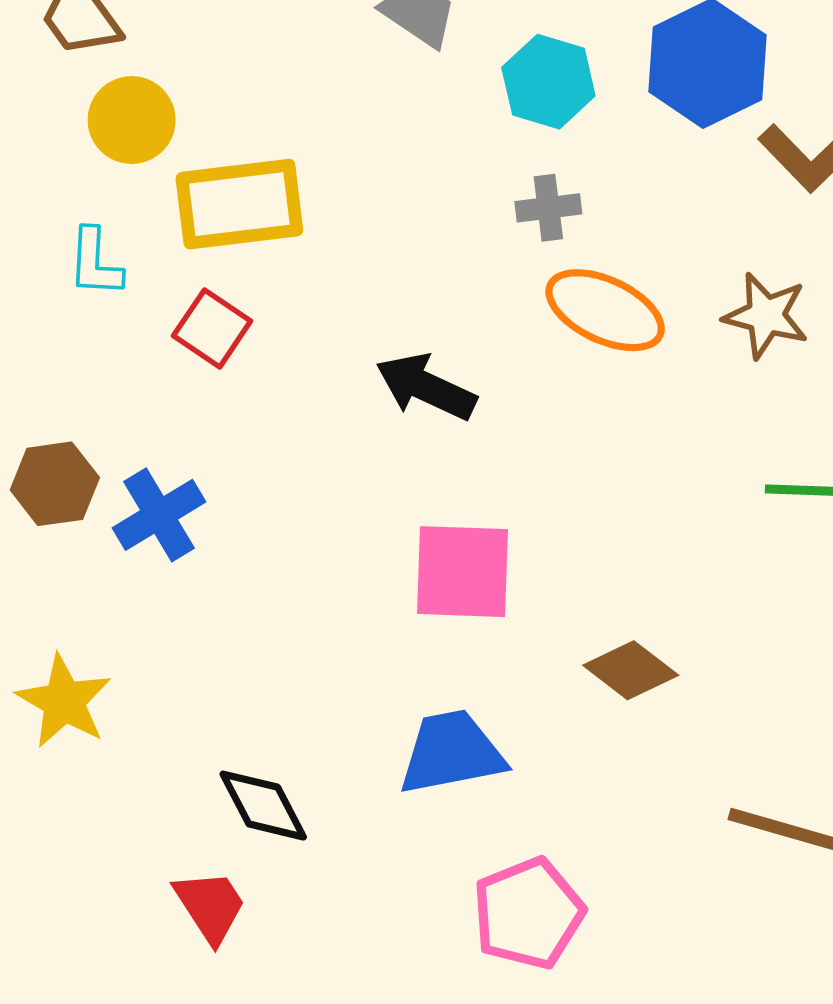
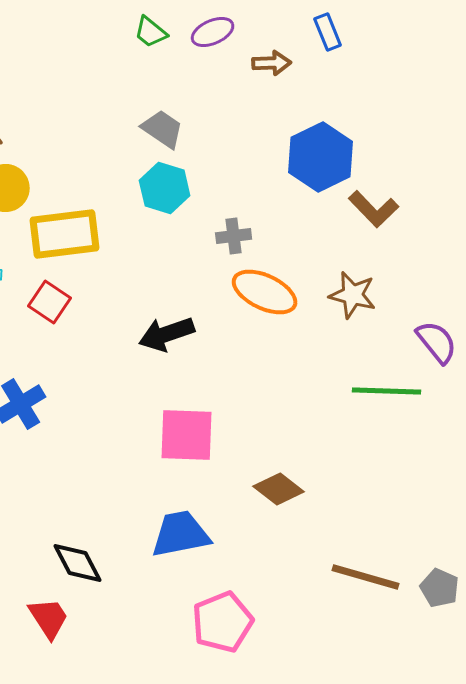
cyan hexagon: (548, 82) -> (165, 188), moved
black arrow: (426, 387) -> (167, 334), turned -44

